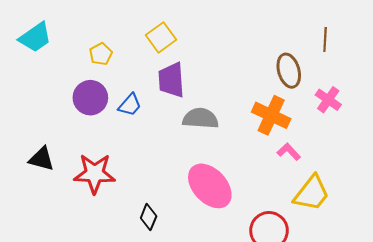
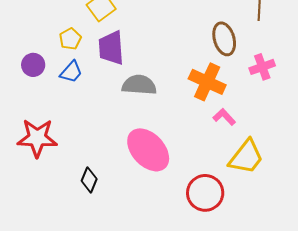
yellow pentagon: (101, 54) -> (70, 39), moved
purple circle: (90, 98) -> (33, 65), size x0.7
pink cross: (328, 100) -> (262, 67), turned 35

